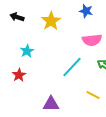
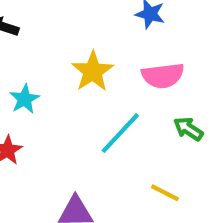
yellow star: (51, 21) -> (93, 71), moved

